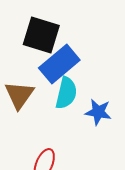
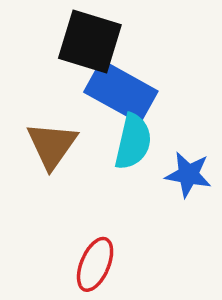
blue rectangle: (59, 64) -> (121, 92), turned 69

